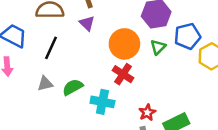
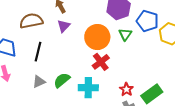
purple triangle: (87, 23) -> (64, 26), turned 40
blue pentagon: (187, 36) -> (147, 21), turned -30
red cross: (123, 74) -> (101, 62), turned 30

